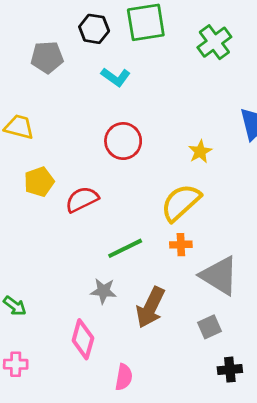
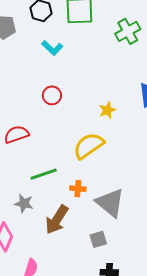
red circle: (123, 141) -> (52, 95), size x0.7
orange cross: (181, 245) -> (78, 189), moved

